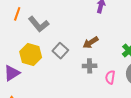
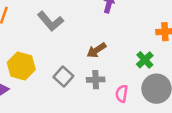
gray L-shape: (39, 24) -> (50, 21), moved
gray square: (60, 51) -> (63, 77), moved

